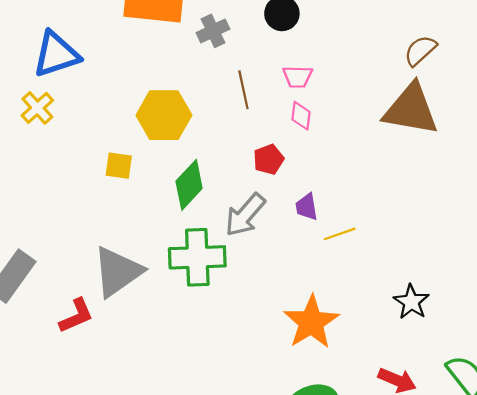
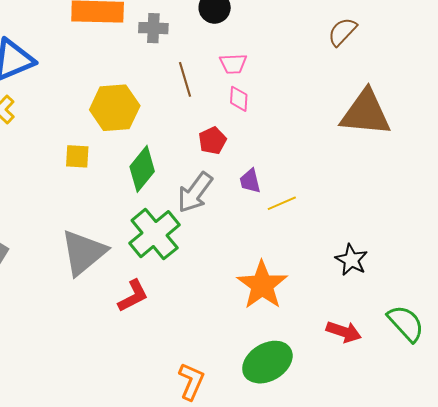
gray cross: (213, 31) -> (153, 28), turned 32
brown triangle: (411, 109) -> (366, 113), moved
green cross: (197, 257) -> (155, 234), turned -33
red L-shape: (76, 316) -> (133, 296), moved

